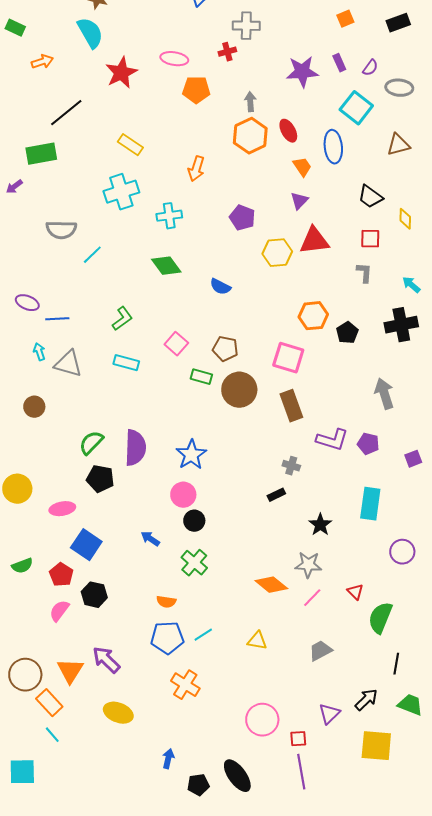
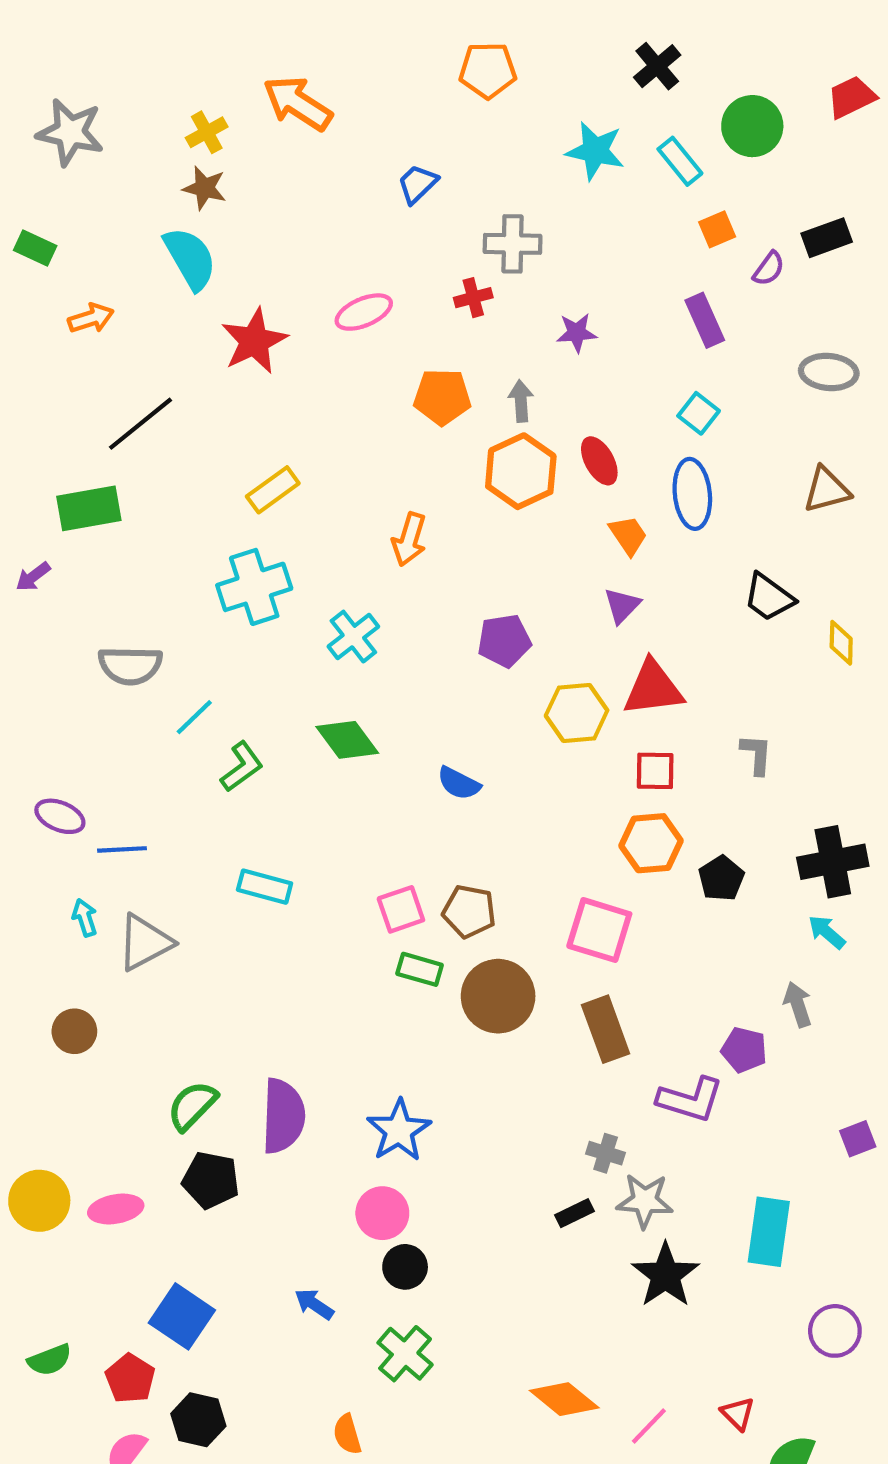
pink ellipse: (174, 59) -> (364, 312), turned -32
purple rectangle: (339, 63) -> (705, 320), size x1.4
purple semicircle: (370, 68) -> (769, 269), moved
purple star: (302, 72) -> (577, 333), moved, size x0.6
orange pentagon: (196, 90) -> (442, 397), moved
cyan square: (356, 108) -> (699, 413), moved, size x0.6
yellow rectangle: (130, 145) -> (273, 490), turned -70
cyan cross: (169, 216) -> (353, 637), turned -30
purple pentagon: (242, 218) -> (504, 641), turned -30
red square: (370, 239) -> (655, 771), moved
cyan arrow: (411, 285) -> (827, 932), moved
green L-shape: (122, 319) -> (242, 767), moved
pink square: (176, 344) -> (401, 909), moved, turned 30
cyan rectangle: (126, 363) -> (265, 887), moved
gray triangle: (68, 364) -> (145, 942), turned -44
gray arrow: (384, 394) -> (798, 1004), size x0.7
purple pentagon: (368, 444) -> (744, 1050), moved
pink ellipse: (62, 509) -> (116, 1209), moved
black star: (320, 525) -> (665, 1275), size x1.4
gray star: (308, 565) -> (645, 1201), moved
orange semicircle: (166, 602) -> (347, 1434), turned 66

